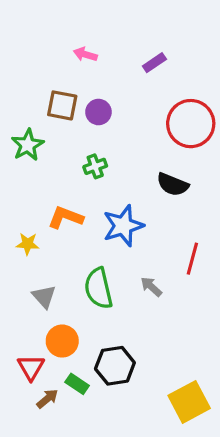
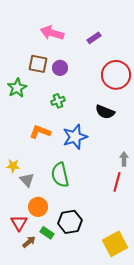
pink arrow: (85, 54) -> (52, 33), size x1.6
yellow star: (28, 244) -> (13, 166), moved
red line: (192, 259) -> (117, 182), moved
gray arrow: (151, 287) -> (124, 159), moved, turned 48

